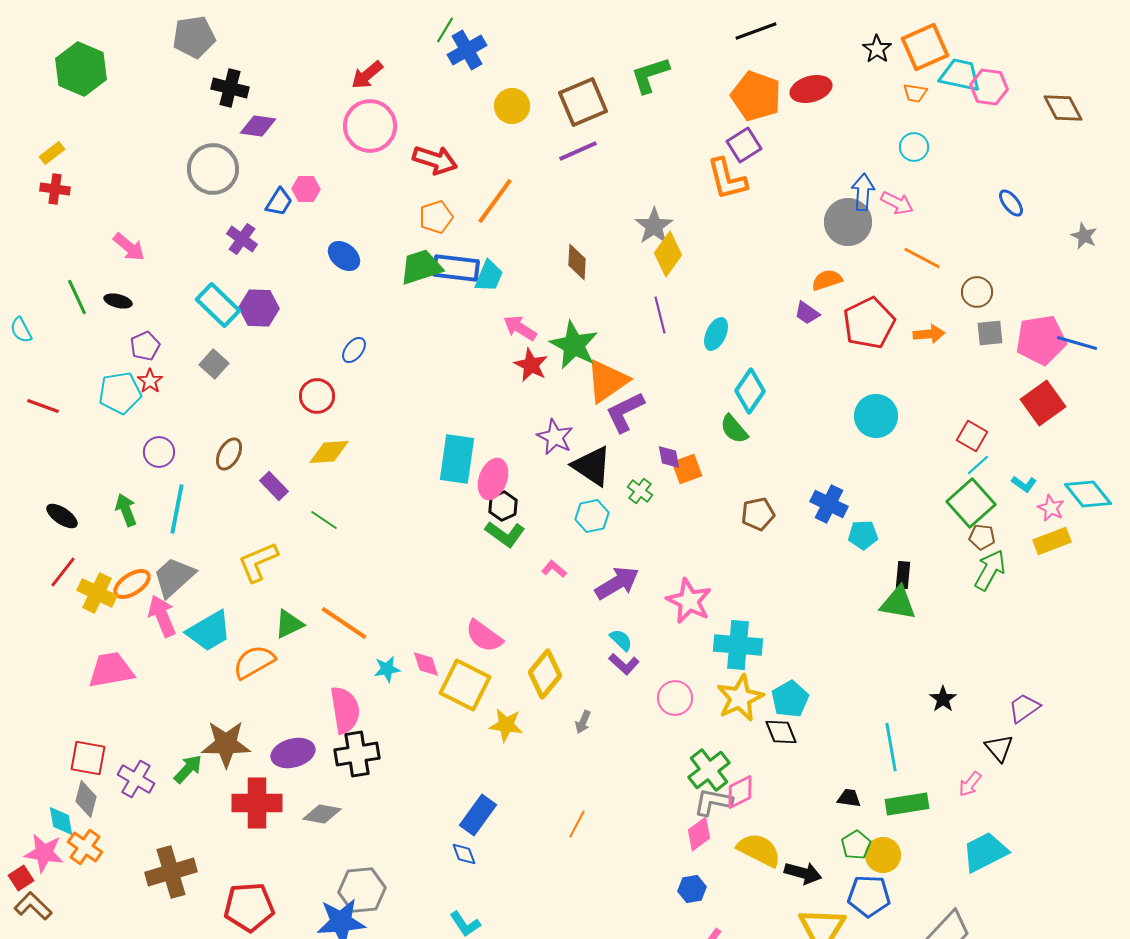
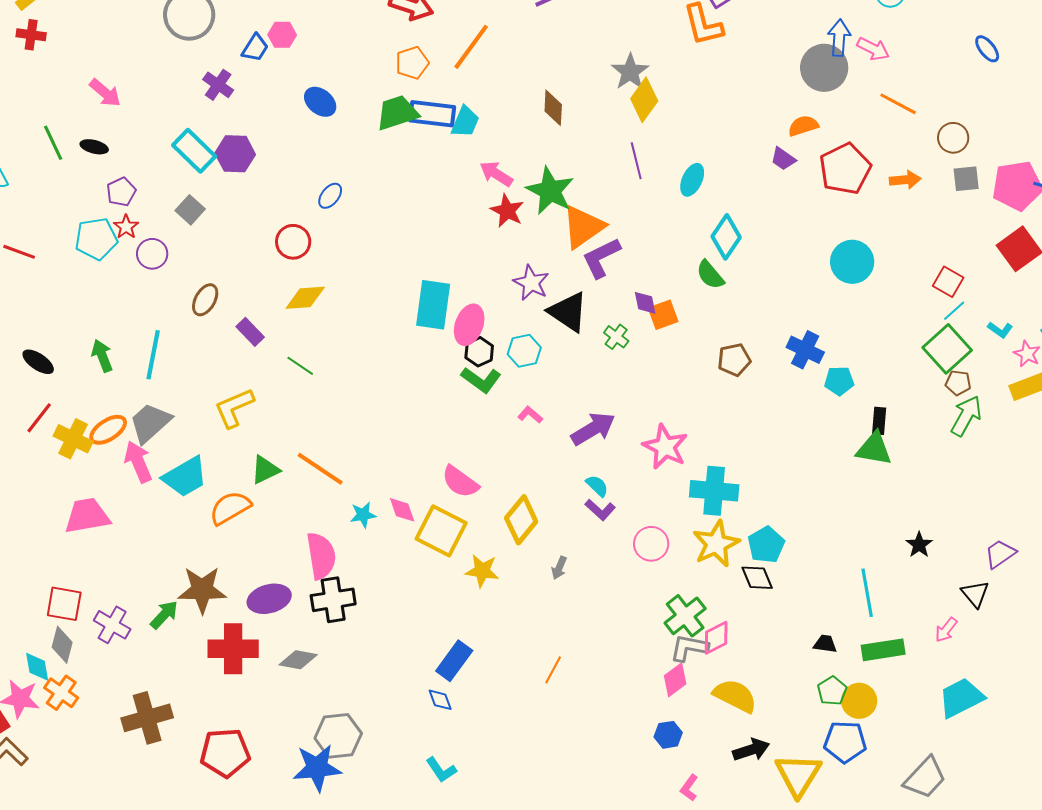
purple circle: (159, 452) -> (152, 254), moved
cyan hexagon: (592, 516) -> (524, 351), moved
black arrow: (803, 873) -> (751, 750), moved, turned -33

